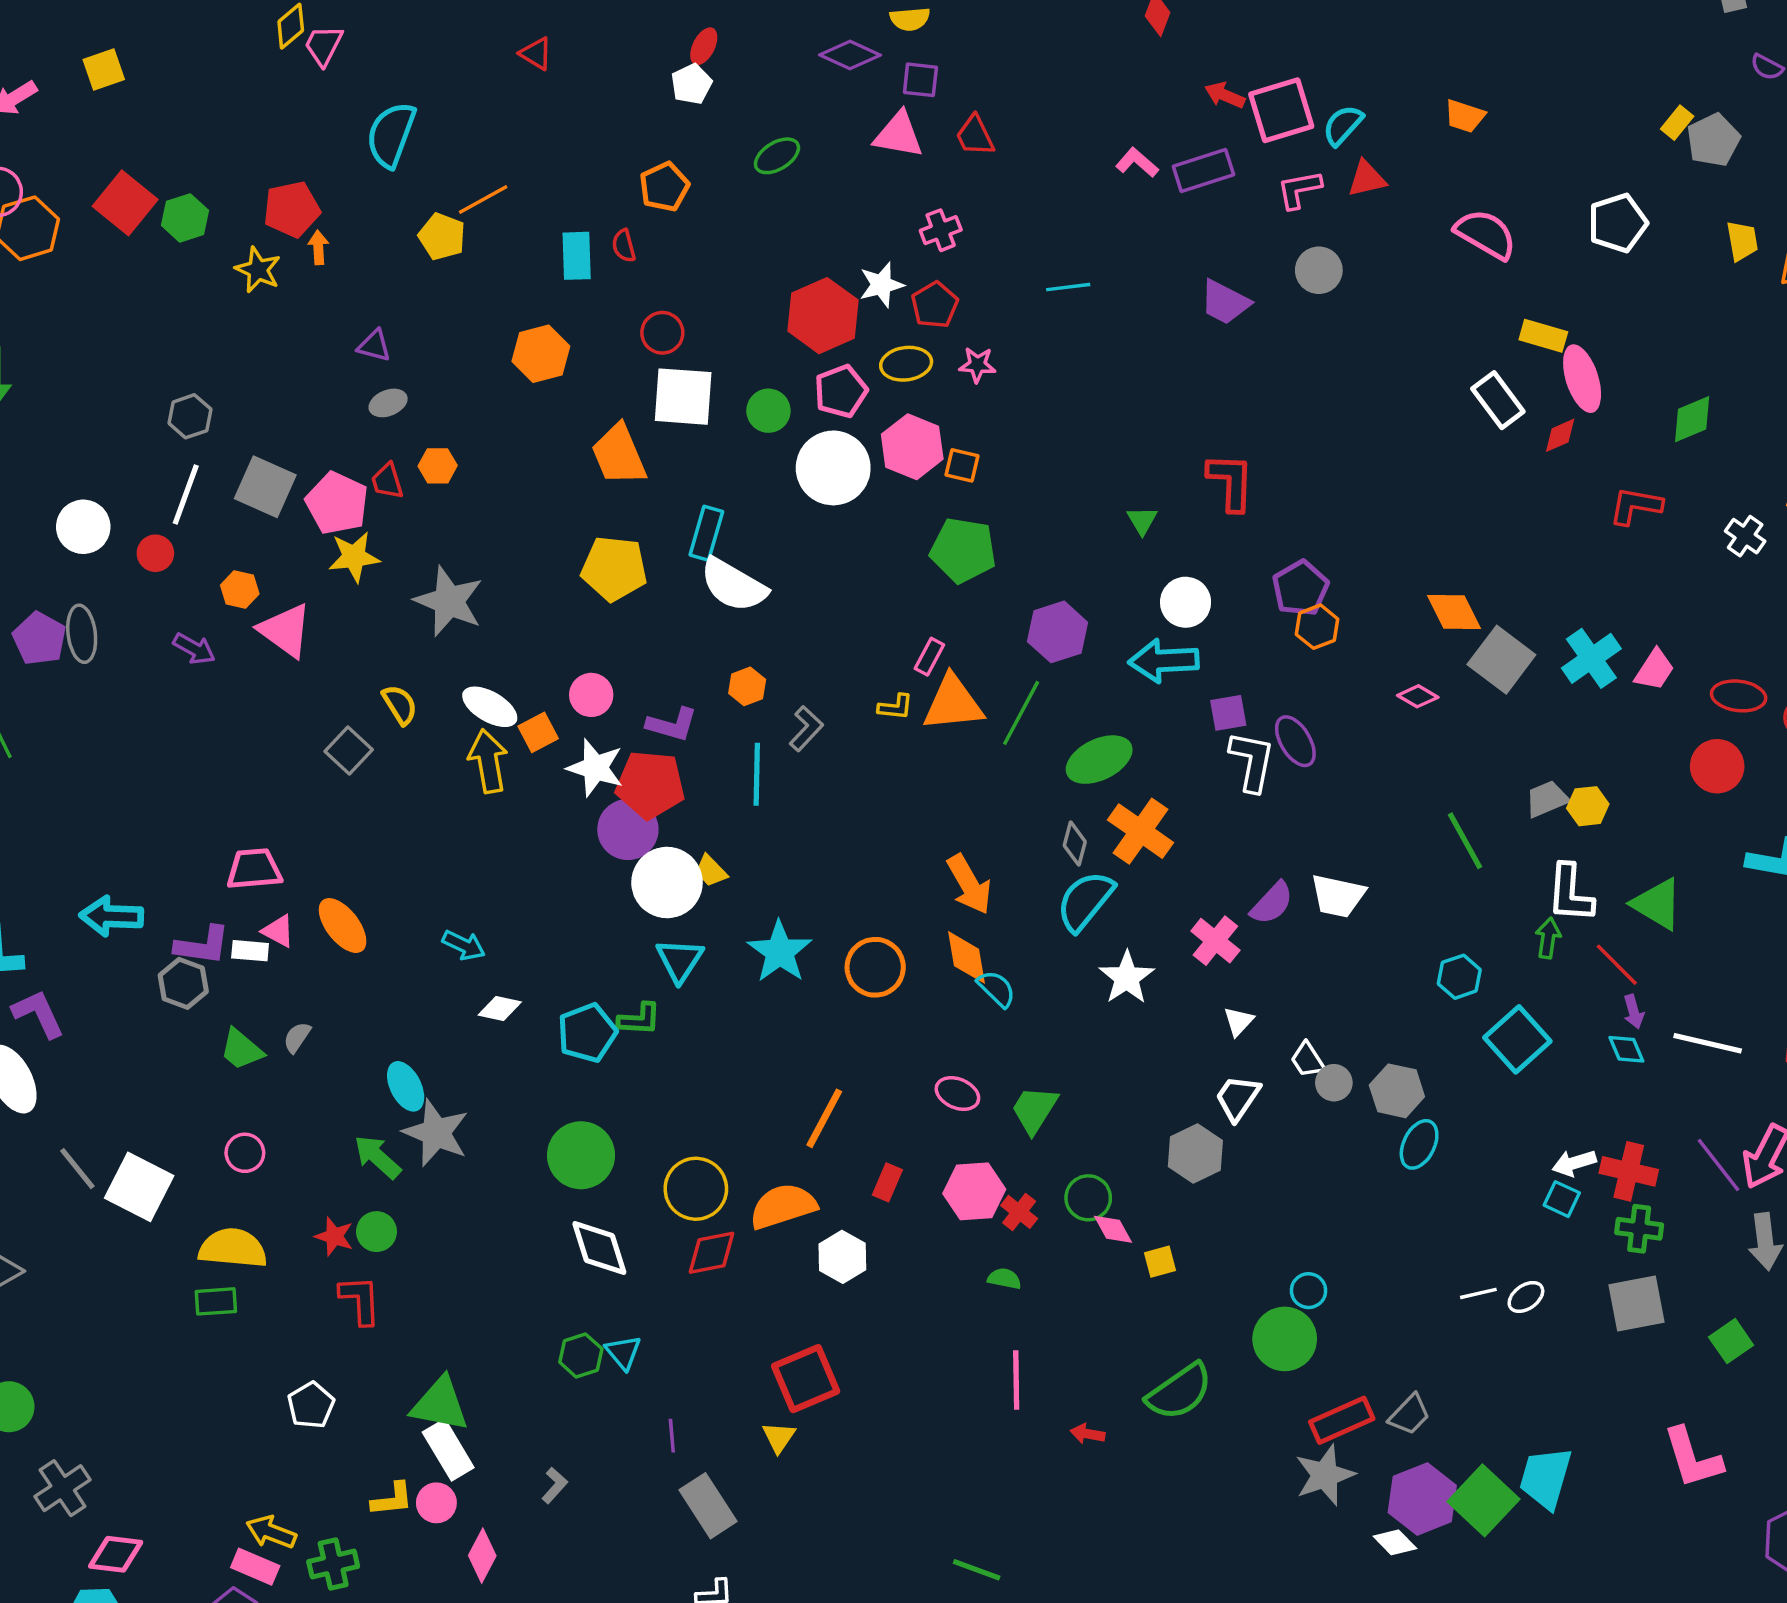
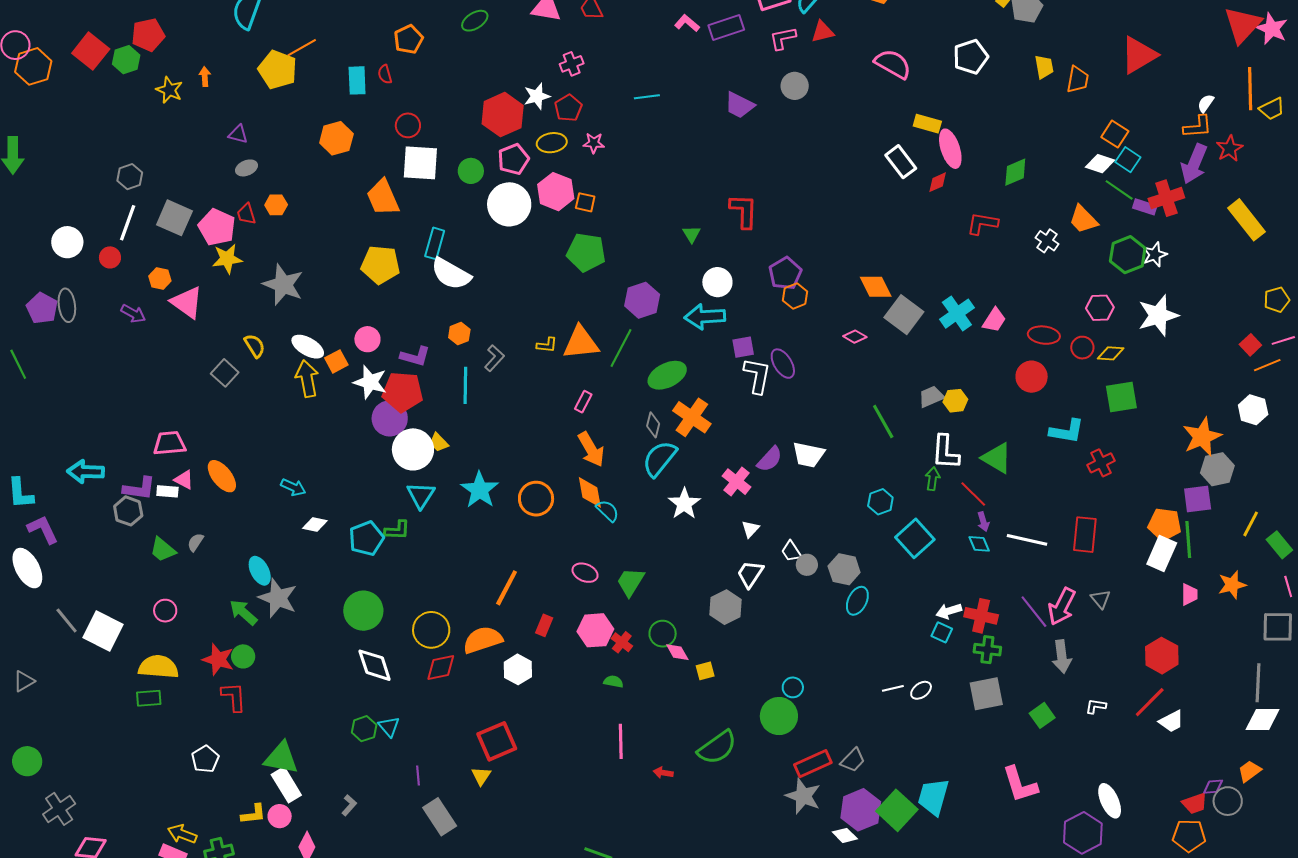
red pentagon: (292, 209) -> (148, 35), moved
yellow pentagon: (442, 237) -> (278, 70), size x1.4
pink rectangle: (929, 657) -> (583, 402), moved
red star: (334, 1236) -> (218, 659), size x1.4
gray star: (1325, 1475) -> (803, 796), turned -30

